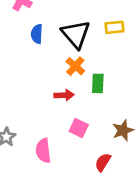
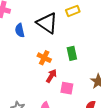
orange cross: (75, 66) -> (44, 58), moved
red arrow: (64, 95) -> (51, 76), moved, turned -40

